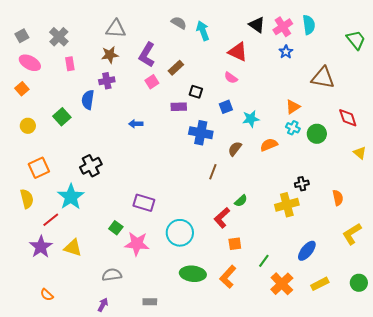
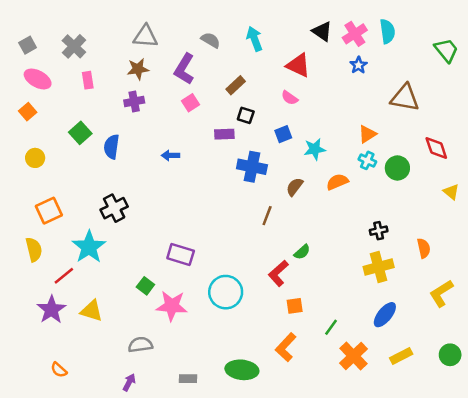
gray semicircle: (179, 23) -> (211, 40), moved
brown rectangle: (176, 68) -> (236, 85), moved
blue semicircle: (88, 100) -> (112, 147), moved
green square: (62, 117) -> (80, 133), moved
yellow cross: (287, 205) -> (379, 267), moved
green ellipse: (193, 274) -> (242, 370), moved

